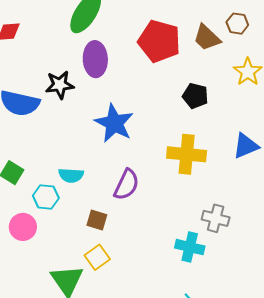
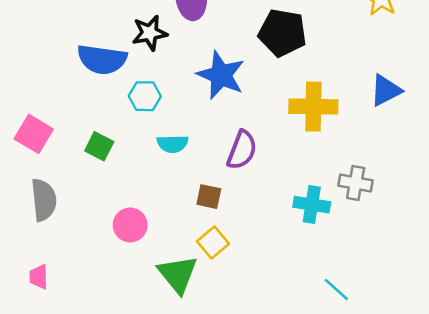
black pentagon: (195, 96) -> (282, 33), moved, size x1.5
cyan hexagon: (46, 197) -> (145, 96), moved
pink circle: (23, 227) -> (130, 225), moved
cyan cross: (190, 247) -> (312, 205), moved

